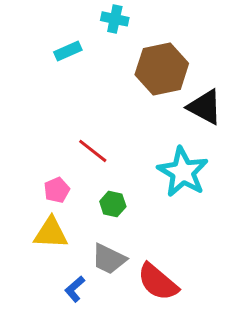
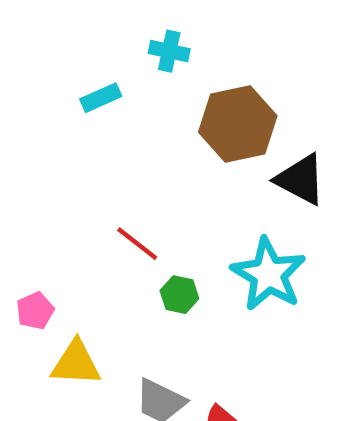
pink pentagon: (57, 190) -> (35, 311), moved
green hexagon: (113, 204) -> (179, 295), moved

